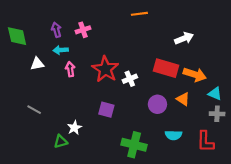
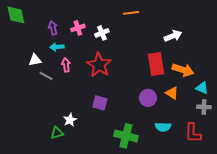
green diamond: (17, 36) -> (16, 15), moved
red rectangle: (166, 68) -> (156, 64), turned 65
white cross: (130, 79) -> (102, 33), moved
gray line: (34, 110) -> (46, 76), moved

